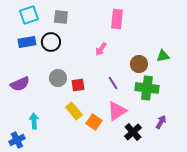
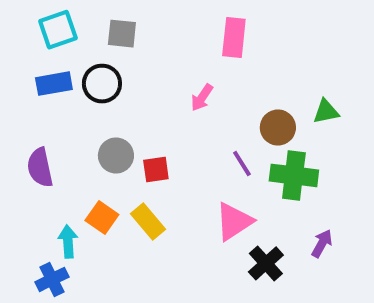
purple line: (113, 83) -> (242, 163), moved
purple semicircle: (20, 84) -> (40, 167), turned 102
orange square: (94, 122) -> (102, 217), moved
blue cross: (17, 140) -> (52, 279), moved

